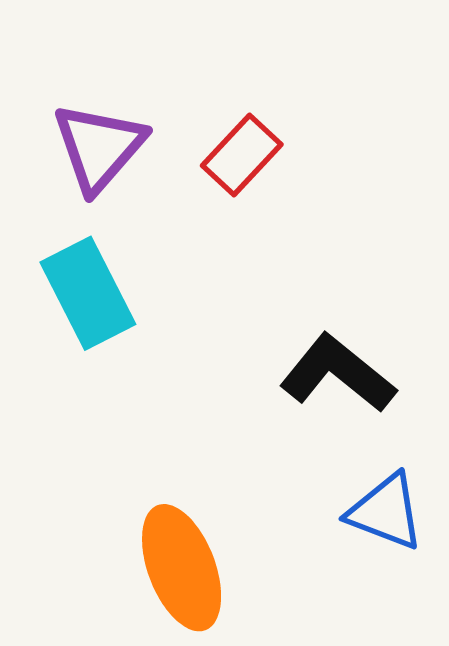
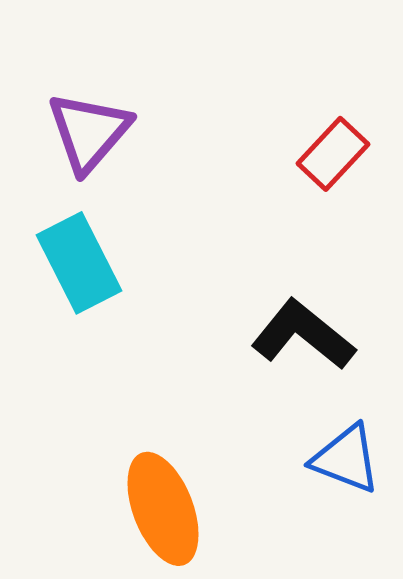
red rectangle: (242, 155) -> (333, 154), moved

